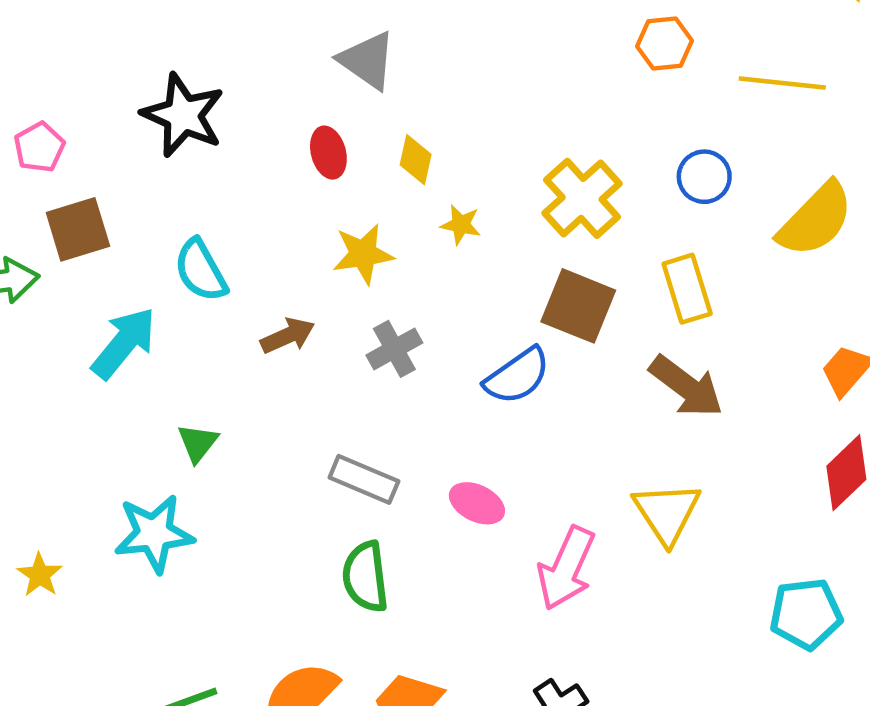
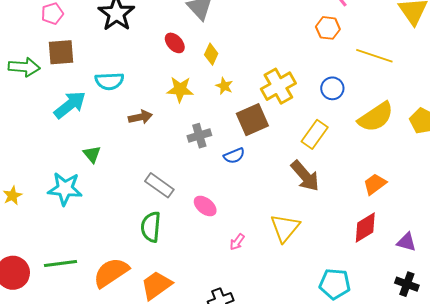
red ellipse: (328, 153) -> (175, 43), turned -40
cyan semicircle: (201, 270) -> (109, 81), turned -76
yellow rectangle: (687, 289) -> (315, 134), turned 40
brown square: (578, 306) -> (252, 120), moved, turned 32
gray cross: (394, 349) -> (199, 136), moved
blue semicircle: (517, 376) -> (234, 156), size x0.7
green triangle: (198, 443) -> (92, 154), turned -30
pink arrow: (566, 568) -> (237, 242), size x0.5

